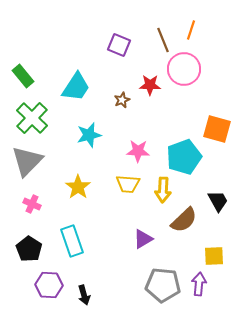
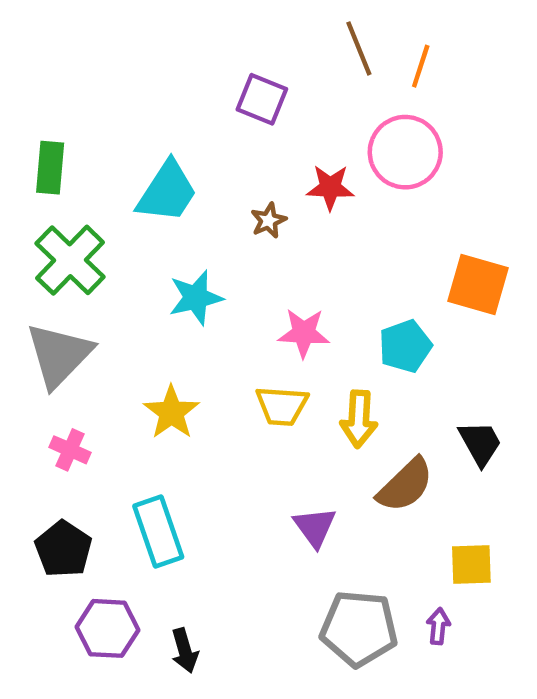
brown line: (163, 40) -> (359, 48), moved
green rectangle: (23, 76) -> (50, 168), turned 45
cyan pentagon: (184, 157) -> (405, 346), size x0.7
purple triangle: (143, 239) -> (315, 527), turned -35
purple arrow: (199, 284) -> (438, 626), size x0.7

